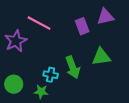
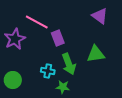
purple triangle: (105, 17) -> (100, 16), turned 48
purple rectangle: (82, 26) -> (58, 38), moved
green star: (41, 92) -> (63, 87), moved

